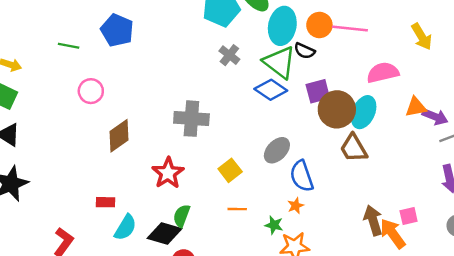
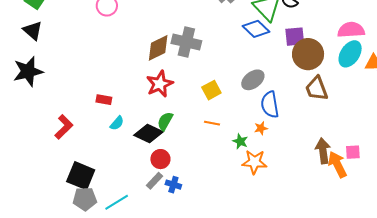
cyan ellipse: (364, 112) -> (350, 54), moved
brown diamond: (119, 136) -> (158, 48), moved
cyan semicircle: (125, 227) -> (117, 123), size x0.7

